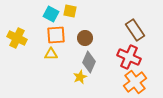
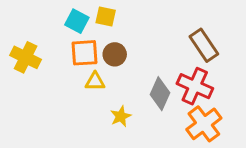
brown circle: (85, 38) -> (115, 54), moved
yellow triangle: (51, 54) -> (95, 82), moved
gray diamond: (89, 62) -> (160, 94), moved

